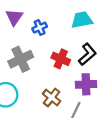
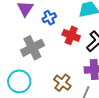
red cross: (61, 59) -> (71, 35), moved

